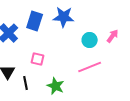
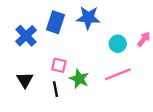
black line: (26, 83) -> (55, 89), moved
green star: (56, 86) -> (79, 79), moved

